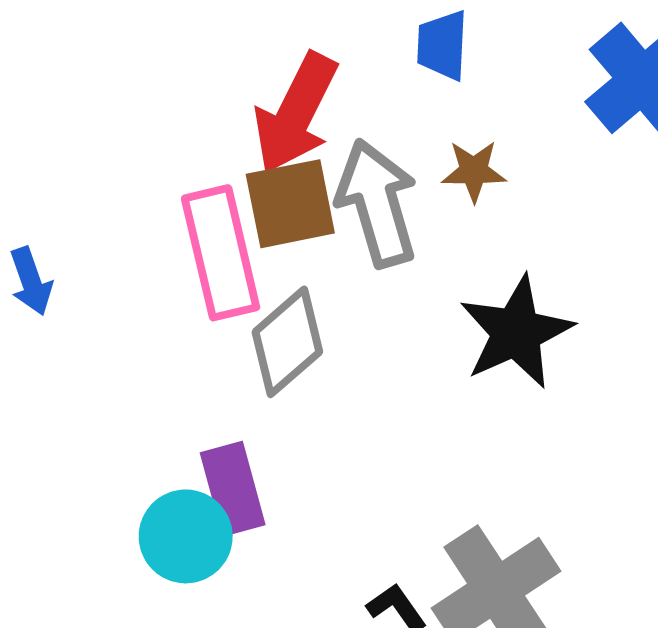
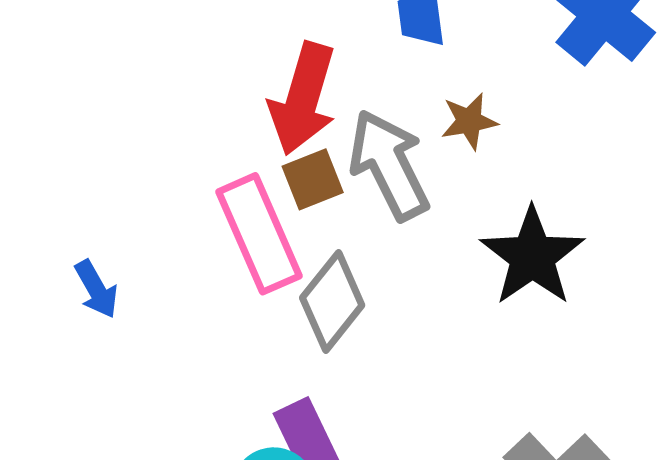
brown square: (290, 204) -> (313, 179), size x0.7

